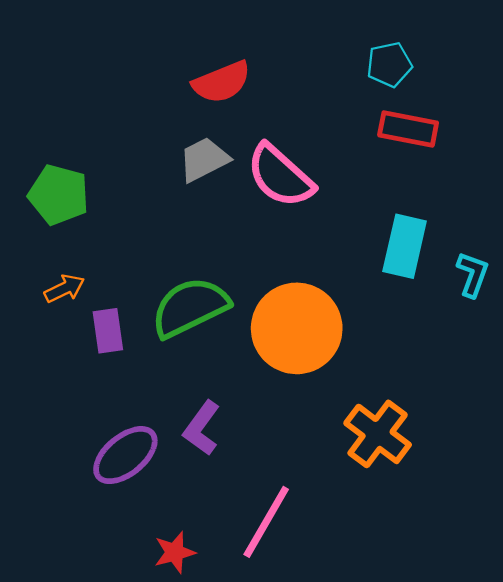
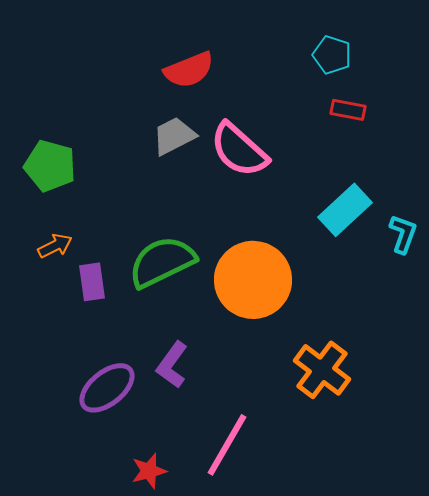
cyan pentagon: (389, 65) -> (332, 55), turned 30
red rectangle: (408, 129) -> (348, 110), size x0.7
cyan rectangle: (405, 246) -> (345, 210), turned 34

